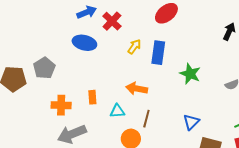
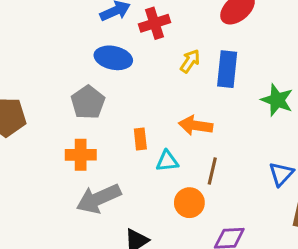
red cross: (112, 21) -> (154, 23), turned 30
gray pentagon: (44, 68) -> (88, 102), moved
orange rectangle: (92, 97) -> (140, 139), moved

